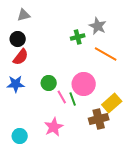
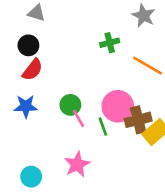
gray triangle: (24, 15) -> (37, 13), turned 32
gray star: (98, 26) -> (143, 16), moved
pink line: (62, 97) -> (79, 118), moved
brown cross: (99, 119) -> (138, 120), moved

